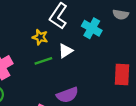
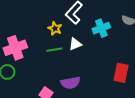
cyan cross: (92, 28) -> (101, 28), turned 30

